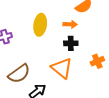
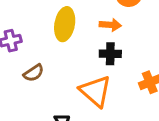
brown semicircle: (19, 74) -> (34, 73), moved, size x0.6

